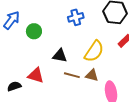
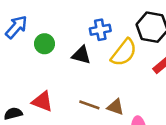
yellow semicircle: (94, 51) -> (124, 53), moved
black triangle: (60, 56) -> (81, 55), moved

